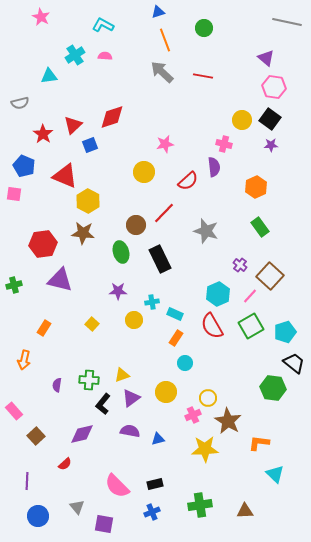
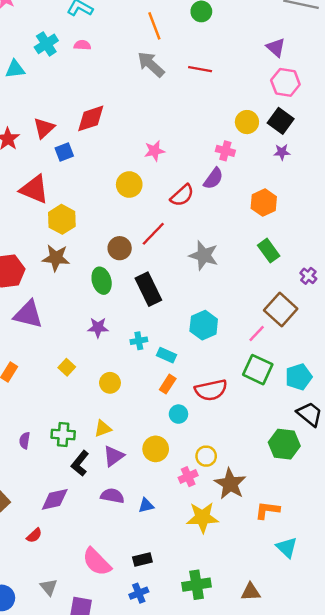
purple semicircle: (214, 167) -> (213, 178), turned 42
purple cross: (240, 265) -> (308, 276), moved
cyan hexagon: (218, 294) -> (204, 325), moved
yellow circle: (134, 320) -> (110, 383), moved
red semicircle: (212, 326) -> (211, 390), moved, turned -72
green square: (251, 326) -> (258, 370), turned -35

